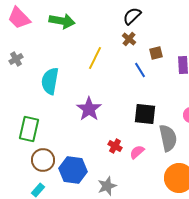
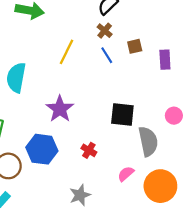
blue line: (140, 70) -> (107, 55), moved
pink semicircle: (137, 152) -> (126, 174), moved
blue hexagon: (73, 170) -> (42, 149), moved

